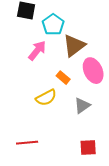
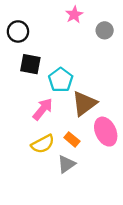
yellow semicircle: (46, 98) -> (43, 144), moved
gray triangle: (82, 106) -> (66, 164), moved

